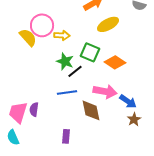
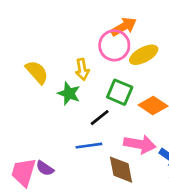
pink circle: (42, 25) -> (114, 45), moved
yellow arrow: (62, 35) -> (82, 69), turned 77
green star: (65, 61) -> (69, 93), moved
purple semicircle: (34, 109) -> (45, 168), turned -64

